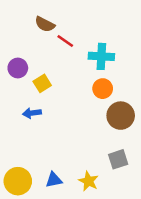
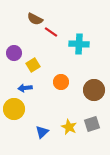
orange circle: (103, 89) -> (61, 82), moved
blue triangle: (54, 180) -> (42, 132), moved, turned -32
yellow circle: (18, 181) -> (14, 109), moved
yellow star: (88, 181) -> (69, 127), moved

